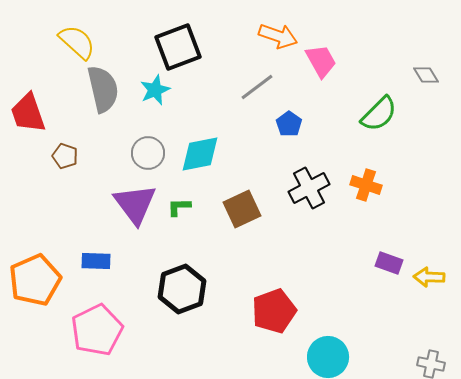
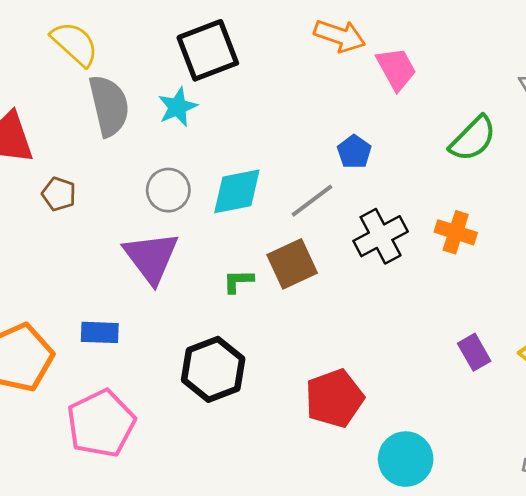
gray line: (257, 87) -> (312, 201), moved
green L-shape: (179, 207) -> (238, 281), moved
purple rectangle: (389, 263) -> (474, 352), moved, turned 40

